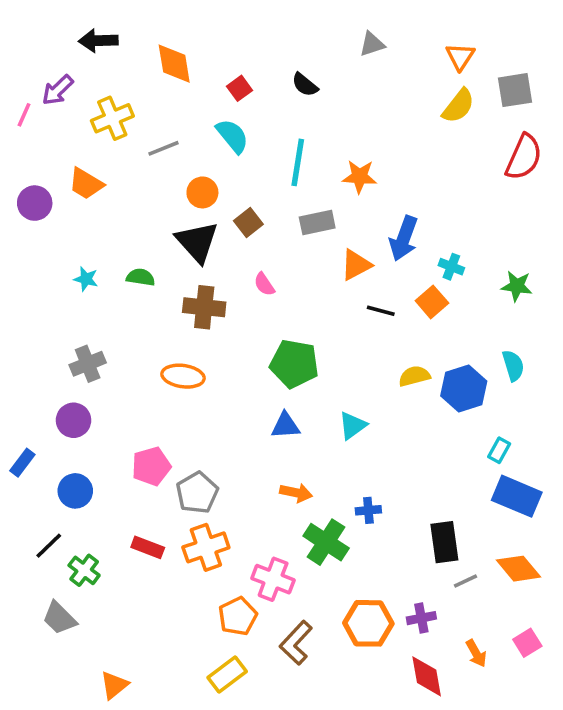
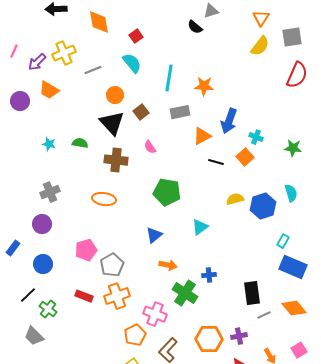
black semicircle: (305, 85) -> (195, 27), moved
purple arrow: (58, 90) -> (37, 62), moved
blue triangle: (285, 426) -> (154, 235), moved, turned -36

